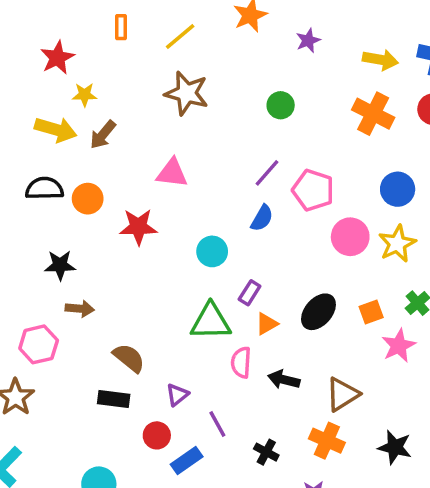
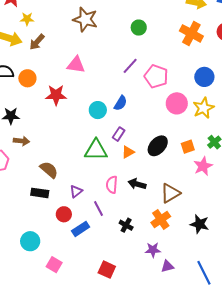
blue semicircle: (262, 218) -> (121, 103), moved
pink semicircle: (241, 362) -> (112, 185), moved
orange cross: (327, 441) -> (161, 219), turned 30

